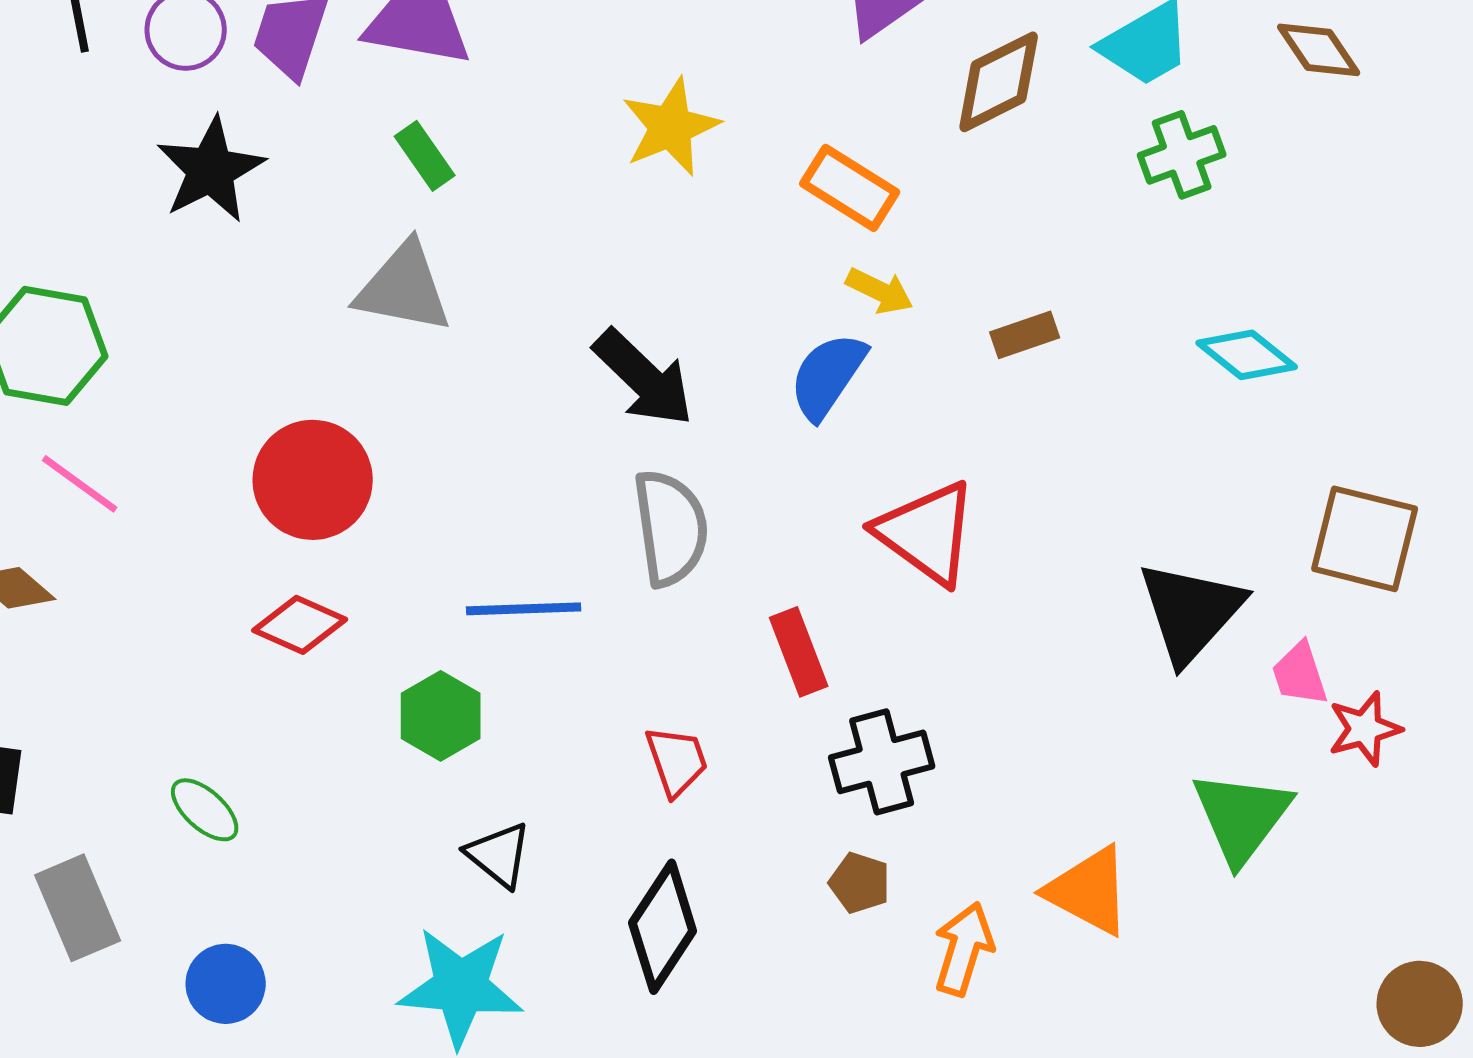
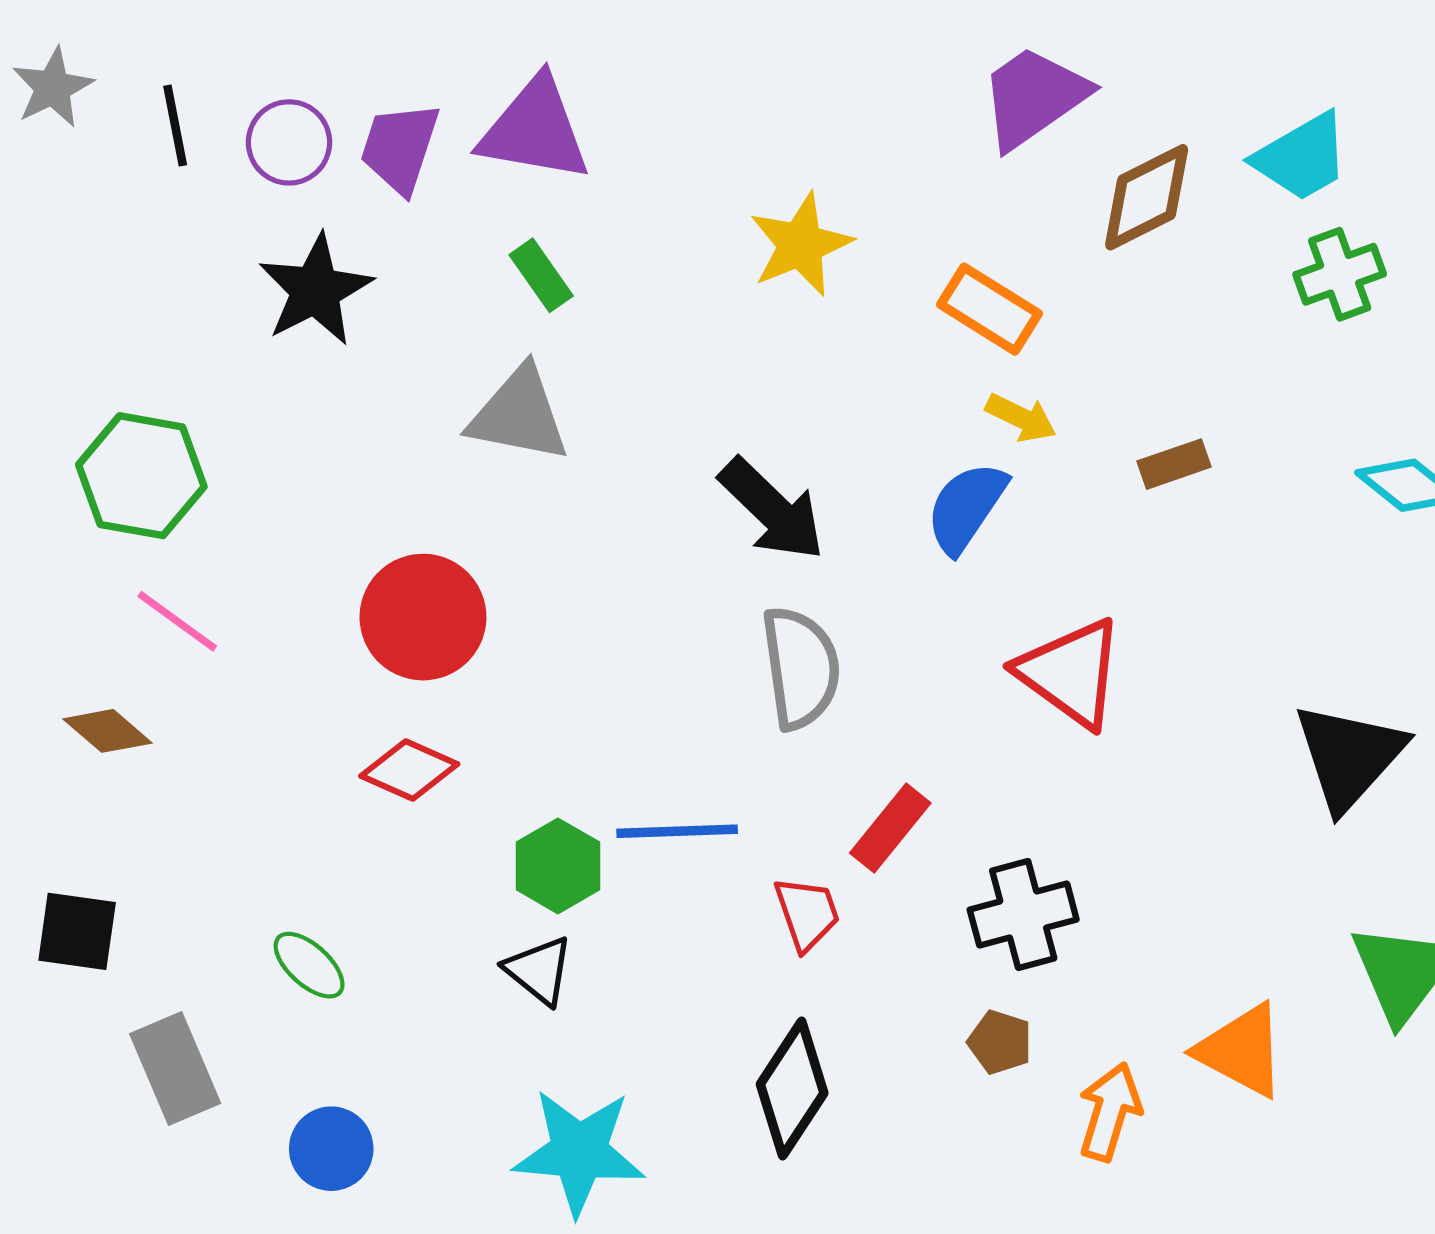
blue line: (524, 609) -> (677, 831), moved
red rectangle: (799, 652) -> (890, 828), moved, turned 60
black triangle: (499, 855) -> (539, 970), moved

